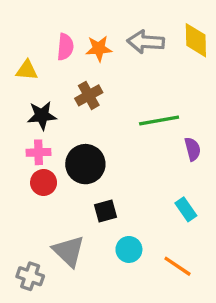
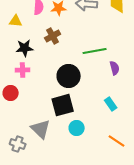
black circle: (85, 164) -> (69, 76), moved
red circle: (44, 182) -> (11, 93), moved
black square: (105, 211) -> (63, 105), size x1.6
orange line: (177, 266) -> (117, 141), moved

